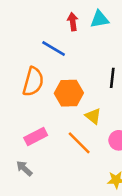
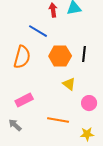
orange hexagon: (69, 93) -> (60, 56), moved
orange line: (79, 143) -> (58, 120), moved, turned -35

